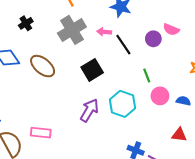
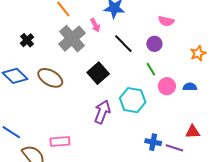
pink arrow: (104, 32) -> (95, 25), moved, turned -112
purple circle: (153, 39) -> (154, 44), moved
red triangle: (179, 135) -> (193, 132), moved

